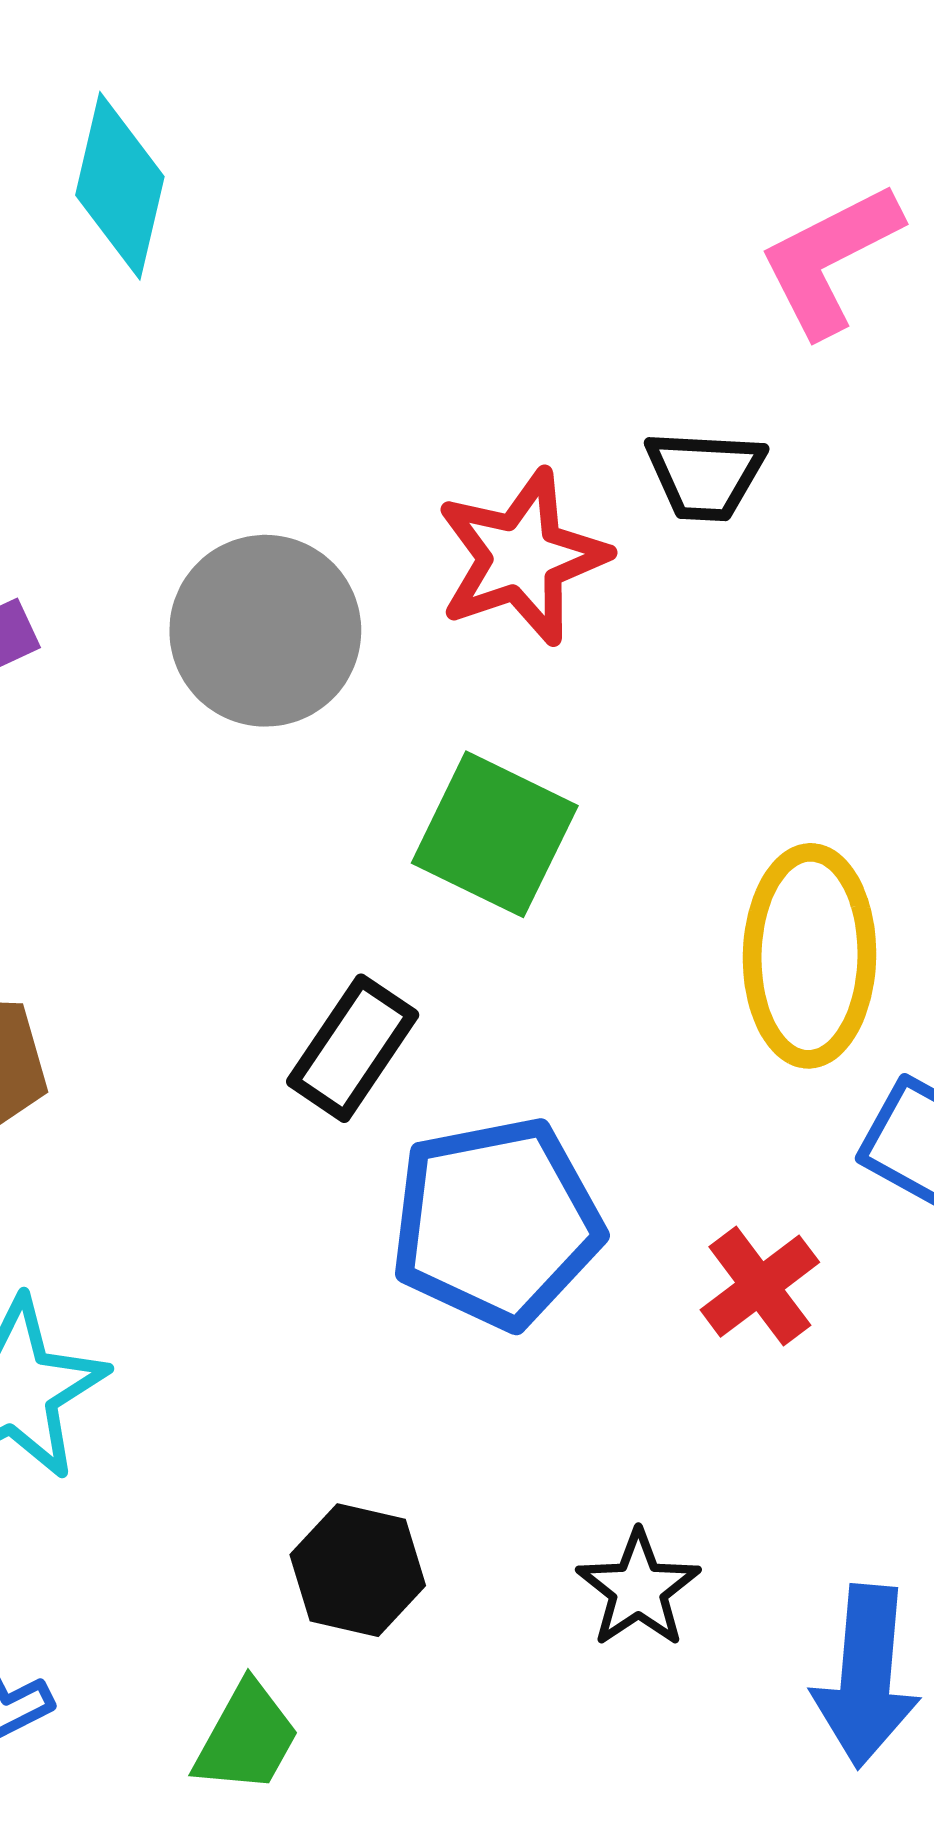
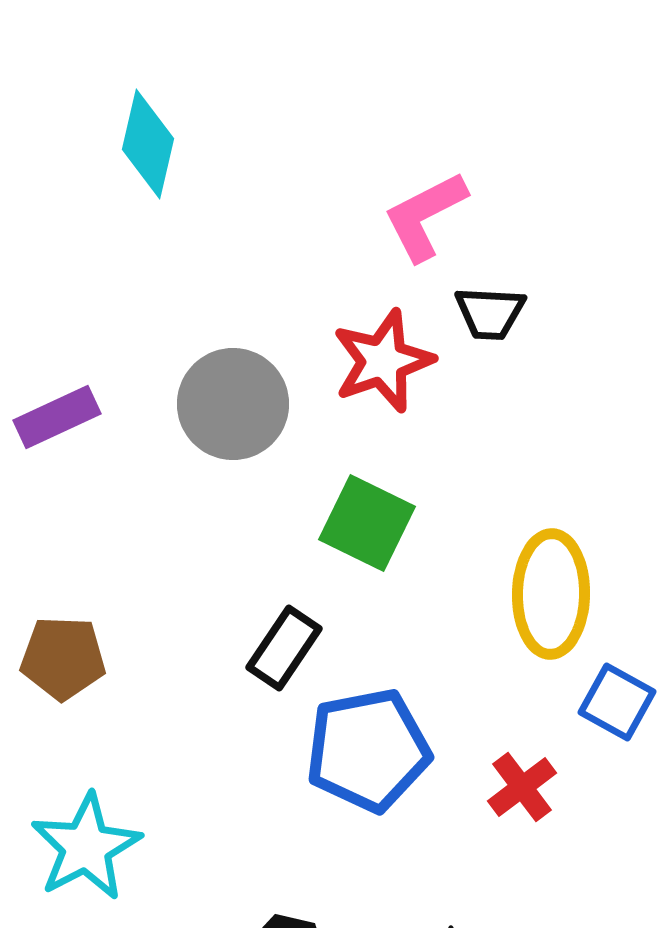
pink L-shape: (830, 259) -> (425, 216), moved

